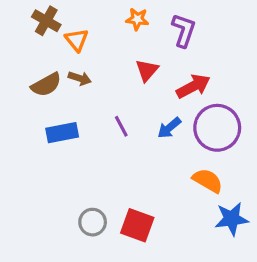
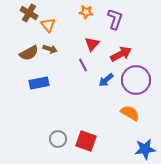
purple line: (121, 126) -> (83, 65), moved
blue star: (232, 219) -> (145, 149), moved

